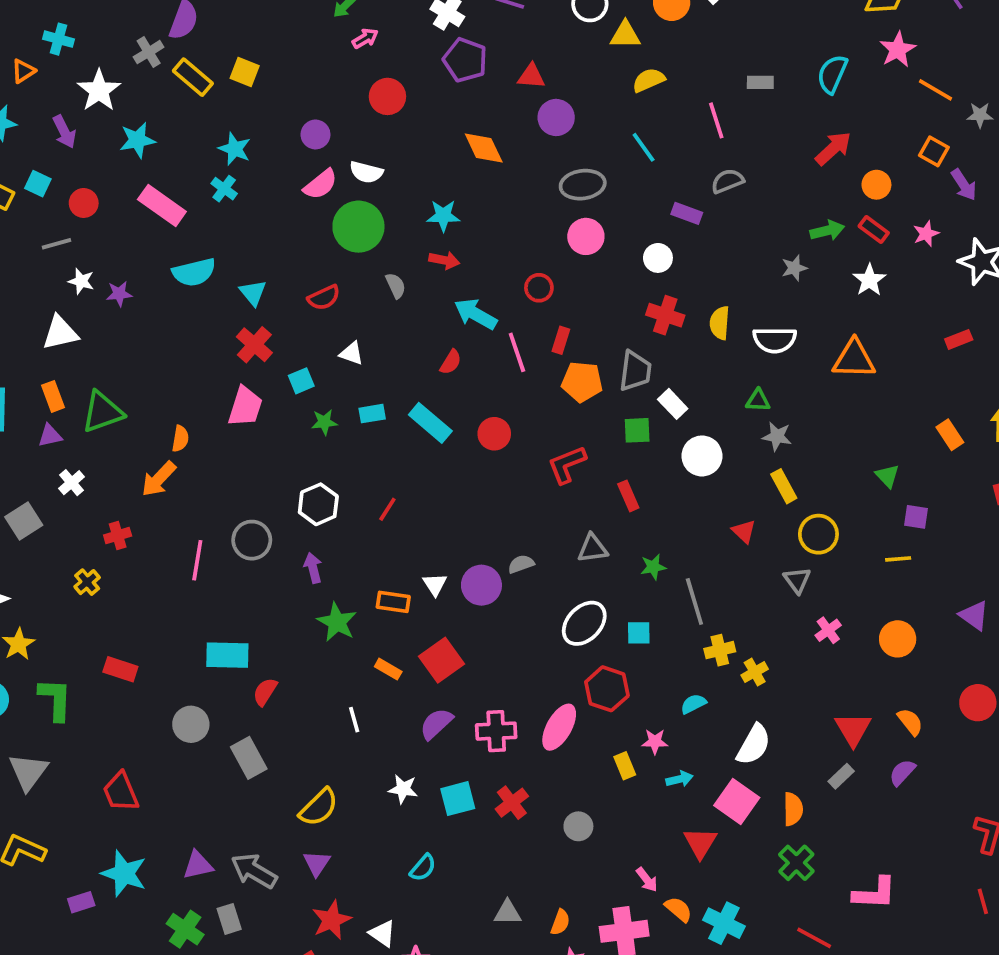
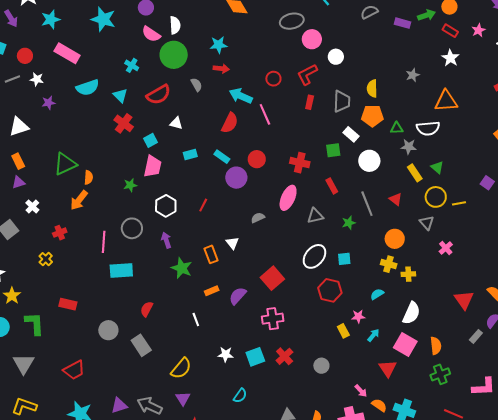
cyan star: (235, 149) -> (103, 19), size x1.4
white semicircle: (366, 172) -> (175, 25), turned -102
pink semicircle: (320, 184) -> (151, 34), turned 78
cyan cross: (224, 189) -> (132, 65), moved
purple rectangle: (687, 213) -> (402, 23), moved
green arrow: (827, 231) -> (427, 15), moved
pink circle: (586, 236) -> (312, 39), moved
gray star: (794, 268) -> (413, 75), moved
white star: (81, 281) -> (37, 79), moved
red semicircle: (324, 298) -> (159, 95), size x1.4
red cross: (665, 315) -> (300, 163), moved
red rectangle: (561, 340) -> (310, 102), moved
white semicircle: (775, 340) -> (428, 128), moved
red semicircle: (451, 362) -> (230, 123), size x1.5
gray trapezoid: (635, 371) -> (342, 101), moved
orange pentagon: (582, 382) -> (372, 116), moved
pink trapezoid: (245, 407) -> (153, 166), moved
green triangle: (102, 412) -> (65, 164), moved
green star: (324, 422) -> (130, 185), moved
cyan rectangle: (430, 423) -> (222, 157), size x0.7
red L-shape: (567, 464) -> (307, 74), moved
green triangle: (887, 476) -> (437, 167), moved
purple square: (916, 517) -> (487, 183), turned 32
yellow line: (898, 559) -> (459, 203), moved
gray semicircle: (521, 564) -> (258, 218), moved
purple circle: (481, 585) -> (236, 178), moved
gray line: (694, 601) -> (367, 204), moved
orange rectangle: (393, 602) -> (211, 254), turned 66
orange circle: (898, 639) -> (395, 239), moved
yellow cross: (720, 650) -> (389, 264), turned 35
cyan rectangle: (227, 655) -> (121, 270), moved
red square: (442, 660) -> (272, 278), moved
orange rectangle: (388, 669) -> (212, 291), turned -48
yellow cross: (755, 672) -> (408, 274), turned 32
purple semicircle: (436, 724) -> (238, 296), moved
pink ellipse: (559, 727) -> (288, 198), moved
gray rectangle: (841, 776) -> (476, 336), moved
cyan arrow: (680, 779) -> (373, 335), turned -32
red trapezoid: (121, 792) -> (74, 370), turned -90
green cross: (796, 863) -> (440, 374), turned 30

